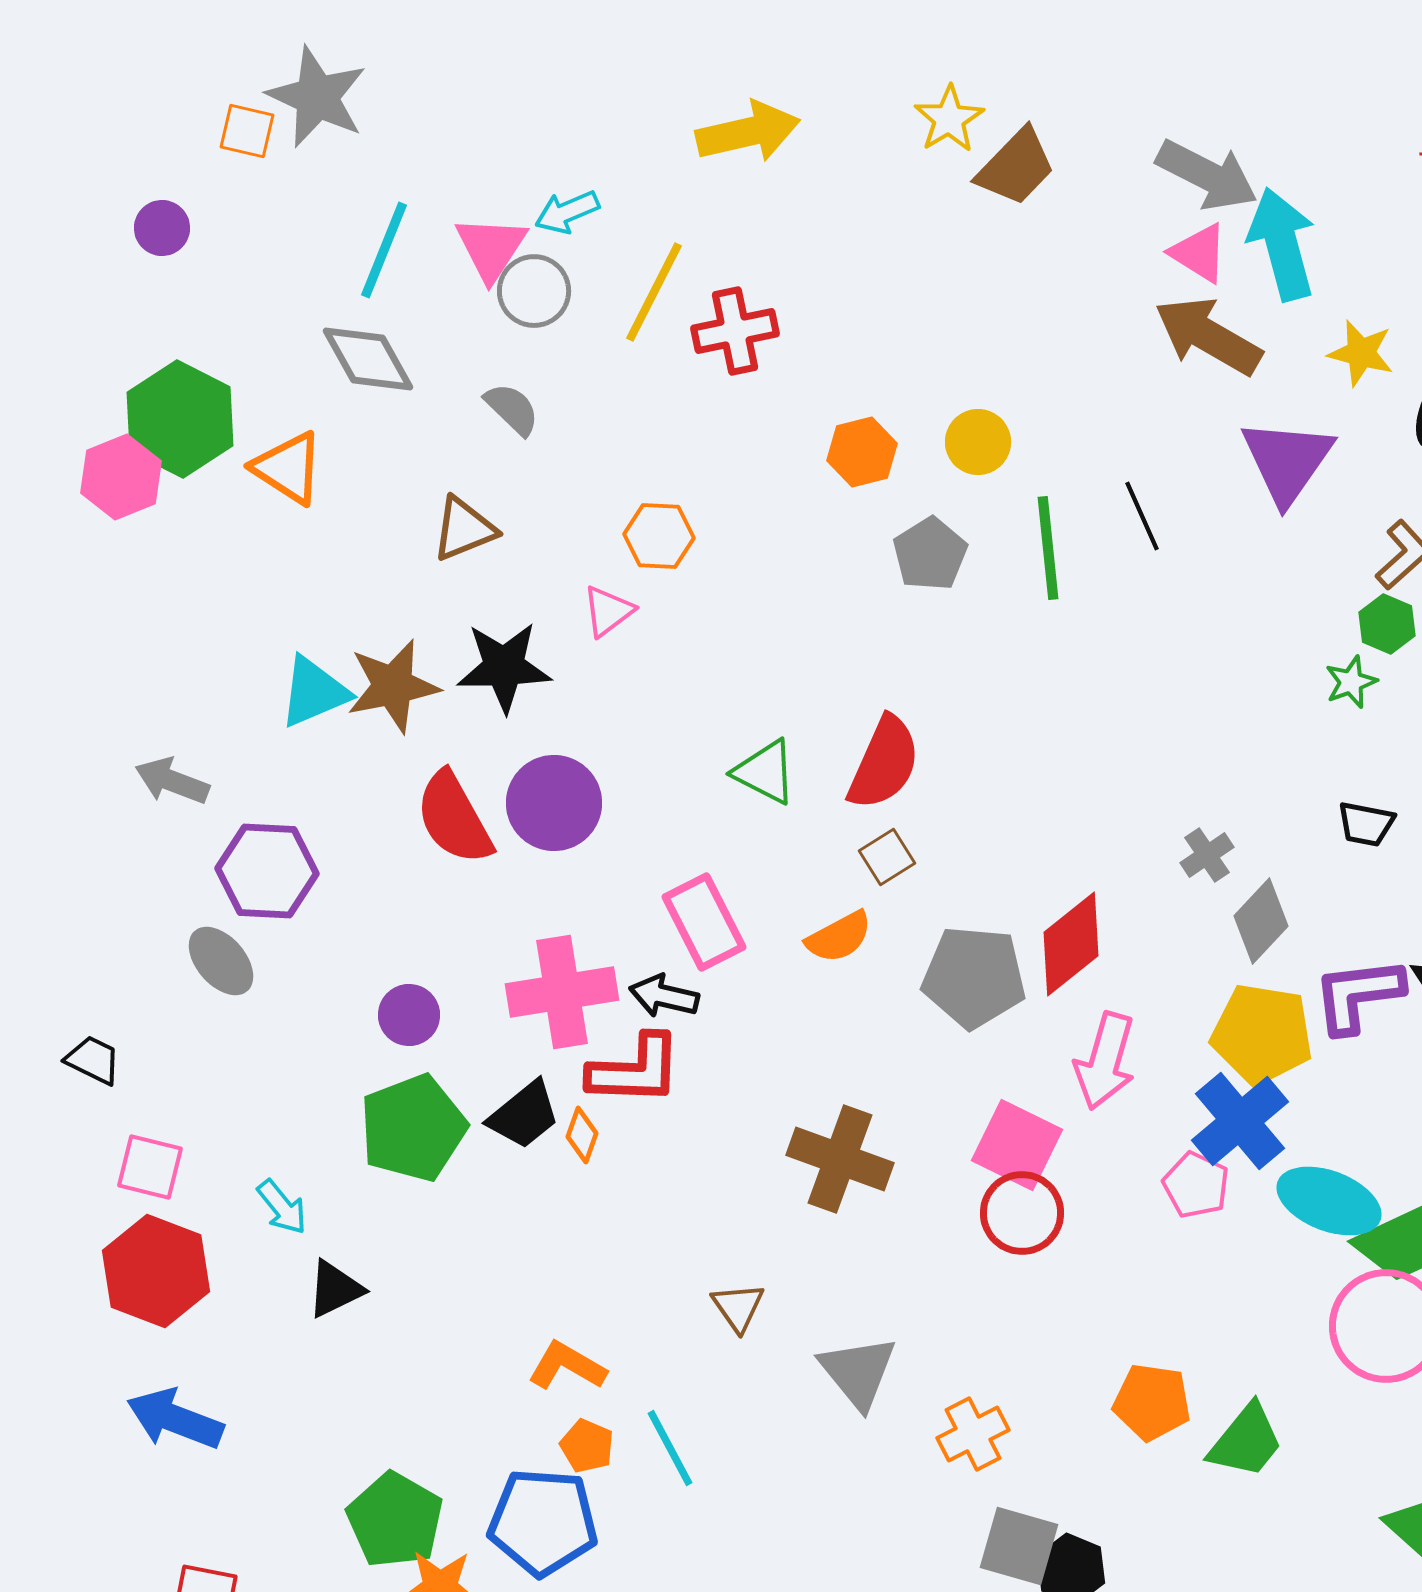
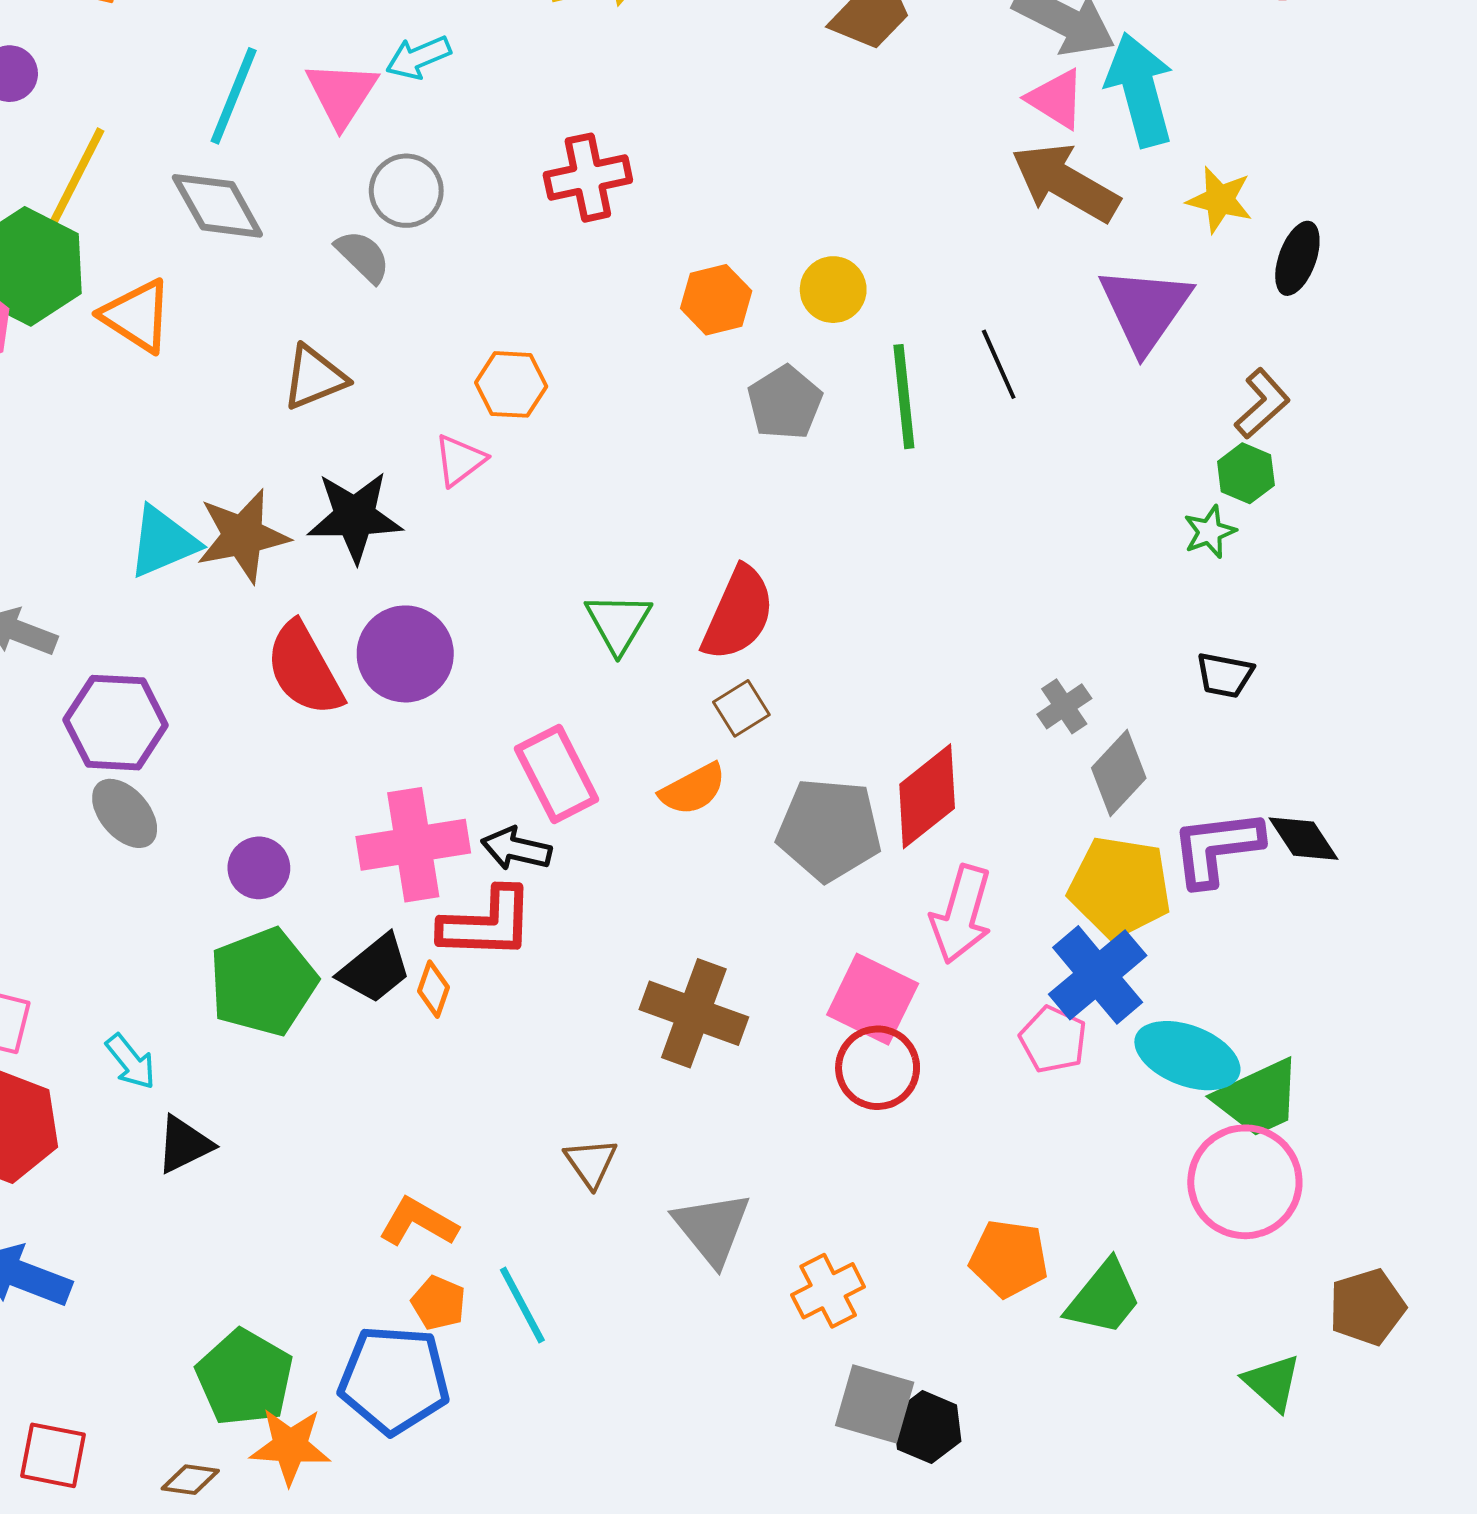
gray circle: (534, 291) -> (406, 191), moved
yellow line: (654, 292) -> (76, 178), moved
green triangle: (765, 772) -> (618, 623), turned 34
gray ellipse: (221, 961) -> (125, 813), moved

